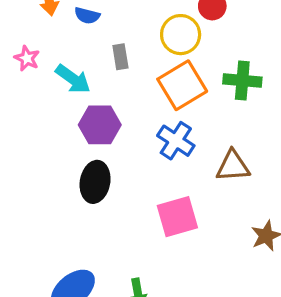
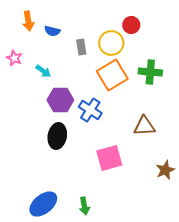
gray rectangle: (120, 57) -> (81, 47), moved
cyan arrow: (73, 79) -> (43, 71), size x0.7
blue cross: (176, 141) -> (90, 110), moved

